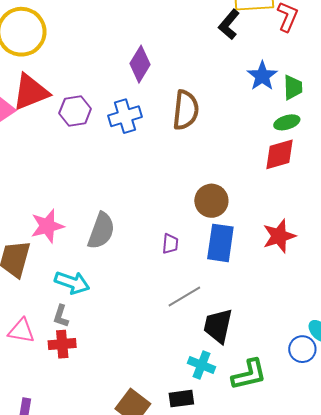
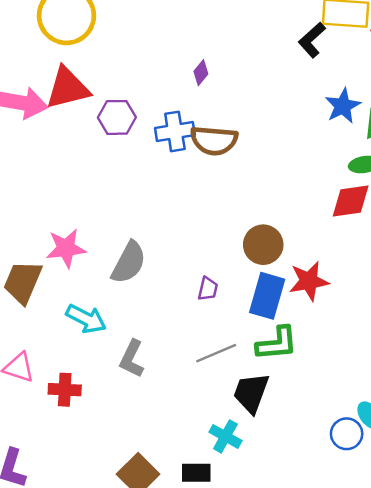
purple diamond: (140, 64) -> (201, 73), size x0.6
brown semicircle: (186, 110) -> (214, 140), moved, turned 81
red star: (279, 236) -> (309, 281), moved
gray L-shape: (61, 316) -> (132, 359), moved, size x1.4
green L-shape: (249, 375) -> (277, 343), moved

